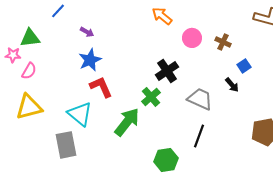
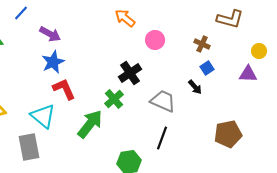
purple arrow: (87, 32) -> (50, 34), size x1.5
brown cross: (223, 42) -> (202, 44), moved

